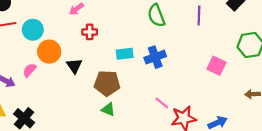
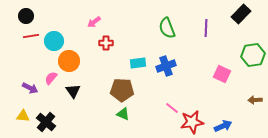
black triangle: (74, 66) -> (73, 91), moved

